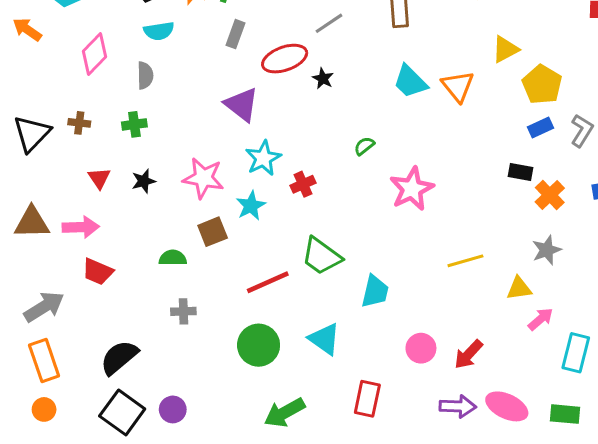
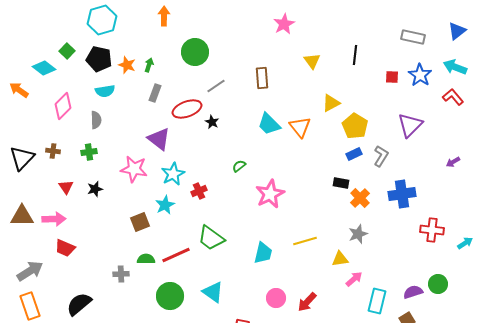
pink star: (203, 178) -> (134, 169), moved
green semicircle: (173, 258) -> (146, 259), moved
cyan trapezoid: (375, 291) -> (263, 253), moved

